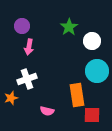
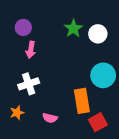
white circle: (92, 41) -> (98, 34), moved
orange star: (11, 98) -> (17, 113), moved
red square: (92, 115) -> (98, 122), turned -30

